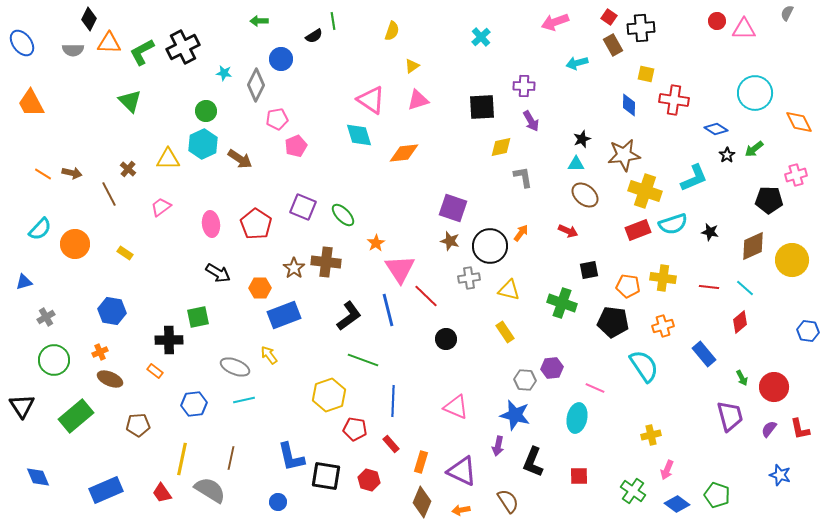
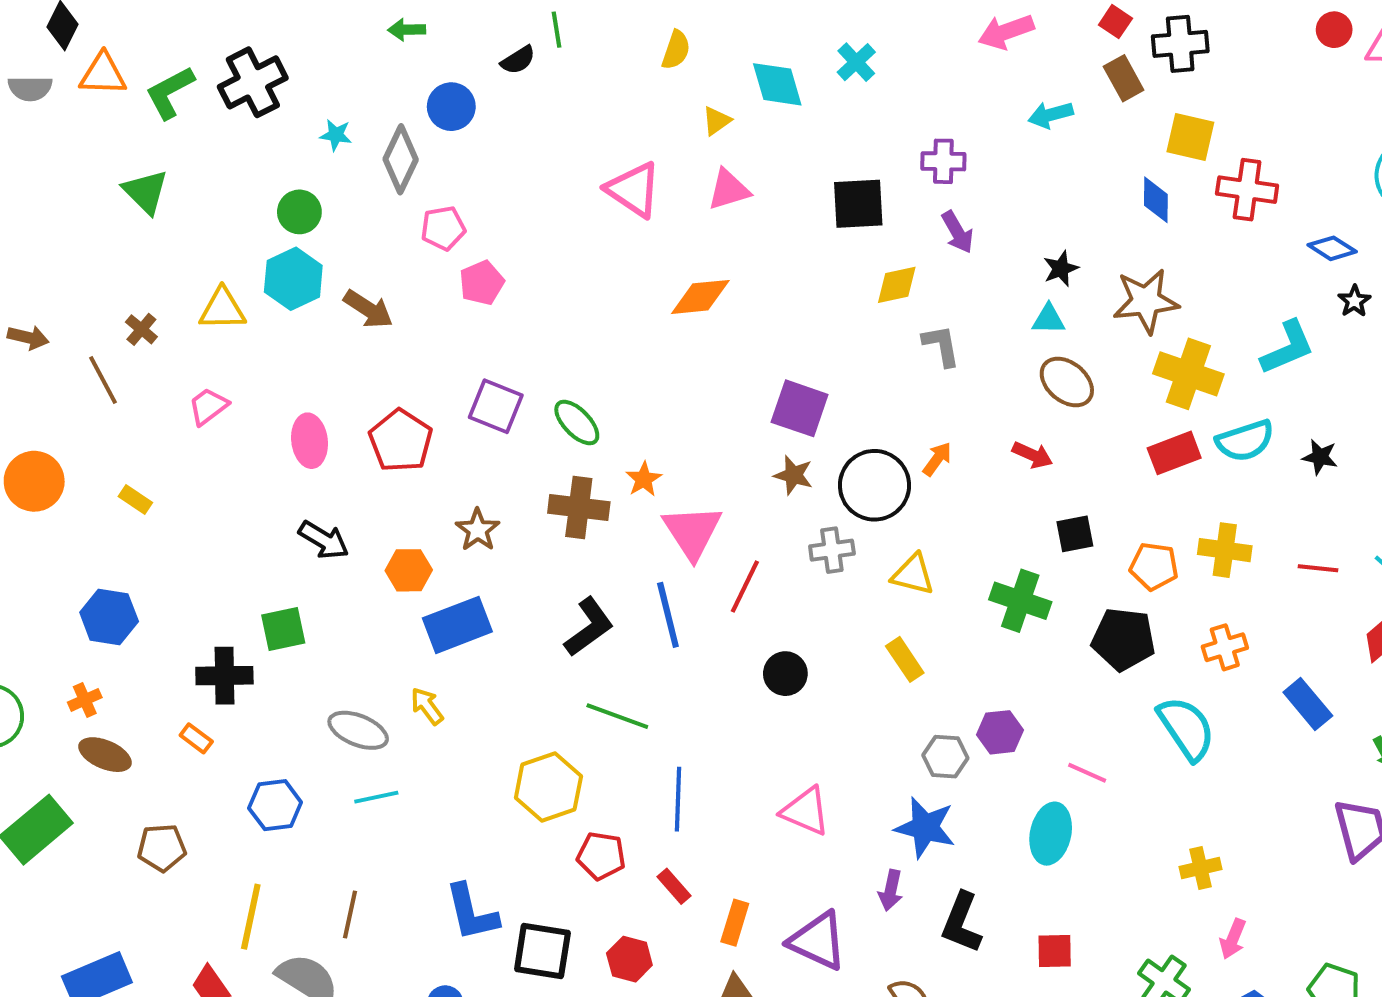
yellow square: (646, 74) -> (1190, 137), size x1.4
cyan diamond: (359, 135) -> (777, 84), moved
brown cross: (326, 262) -> (579, 508), moved
red line: (426, 296) -> (745, 587), turned 72

